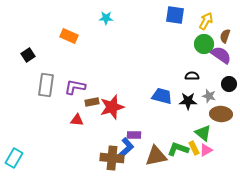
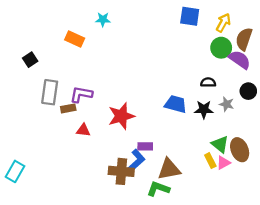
cyan star: (106, 18) -> (103, 19), moved
brown semicircle: (225, 36) -> (244, 39), size x1.5
brown rectangle: (92, 102) -> (68, 108), moved
brown ellipse: (221, 114) -> (240, 150), moved, turned 65
green L-shape: (178, 149) -> (158, 189), moved

